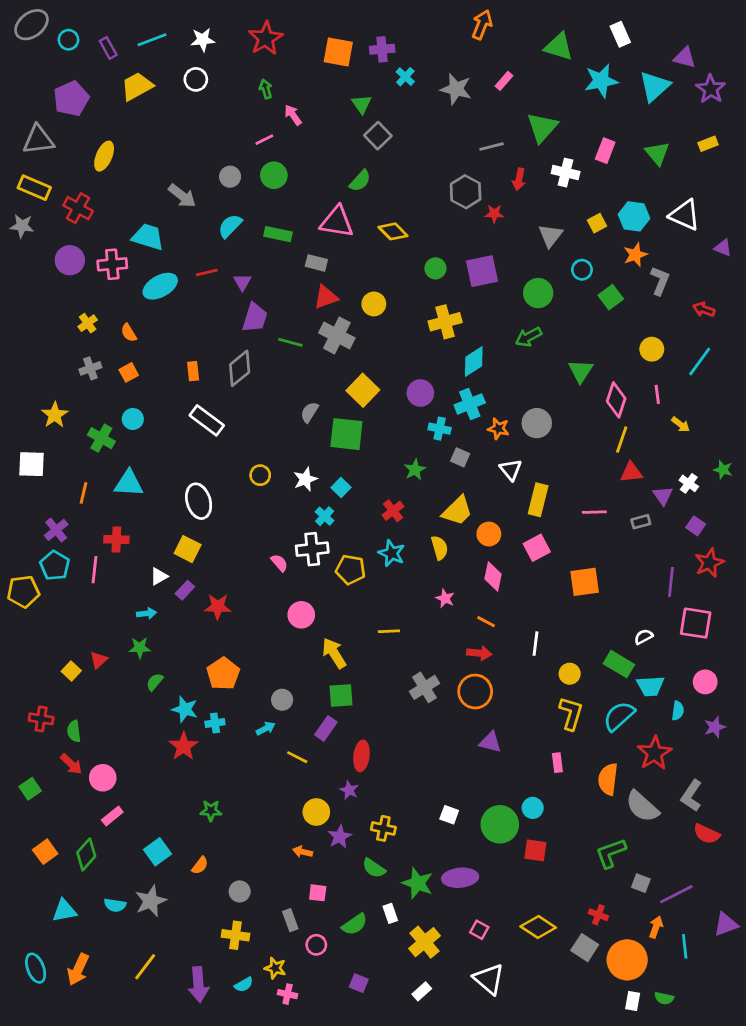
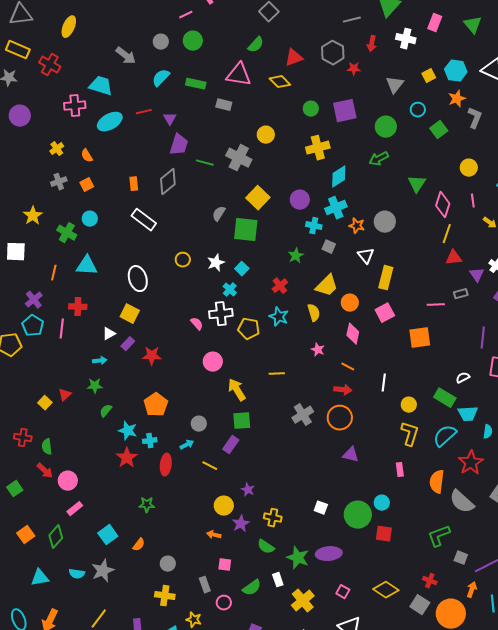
purple circle: (70, 260) -> (20, 116), moved
red triangle: (326, 297) -> (294, 58), moved
pink line: (594, 512) -> (436, 305), moved
red ellipse: (361, 756) -> (166, 465), moved

